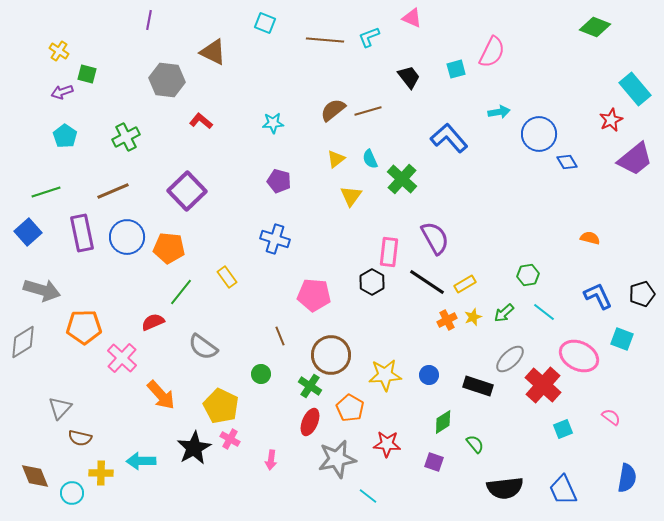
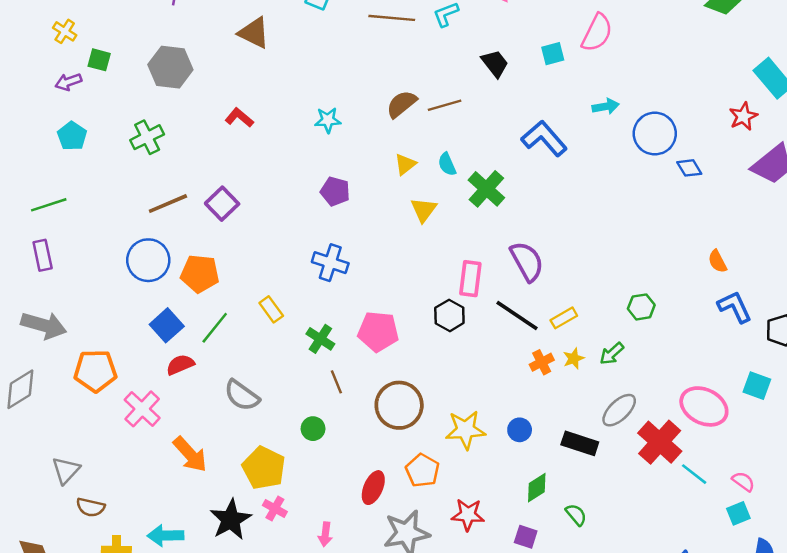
gray hexagon: (167, 80) -> (170, 67), moved
brown line: (113, 191) -> (168, 204), moved
purple square: (187, 191) -> (222, 204), size x0.7
blue square: (28, 232) -> (167, 325), moved
purple rectangle: (82, 233) -> (43, 255), moved, size x0.7
orange semicircle: (590, 238) -> (717, 261), turned -132
blue L-shape: (598, 296) -> (735, 307), moved
cyan line: (544, 312) -> (694, 474), moved
green cross: (310, 386) -> (320, 339), moved
cyan square: (563, 429) -> (738, 513), moved

